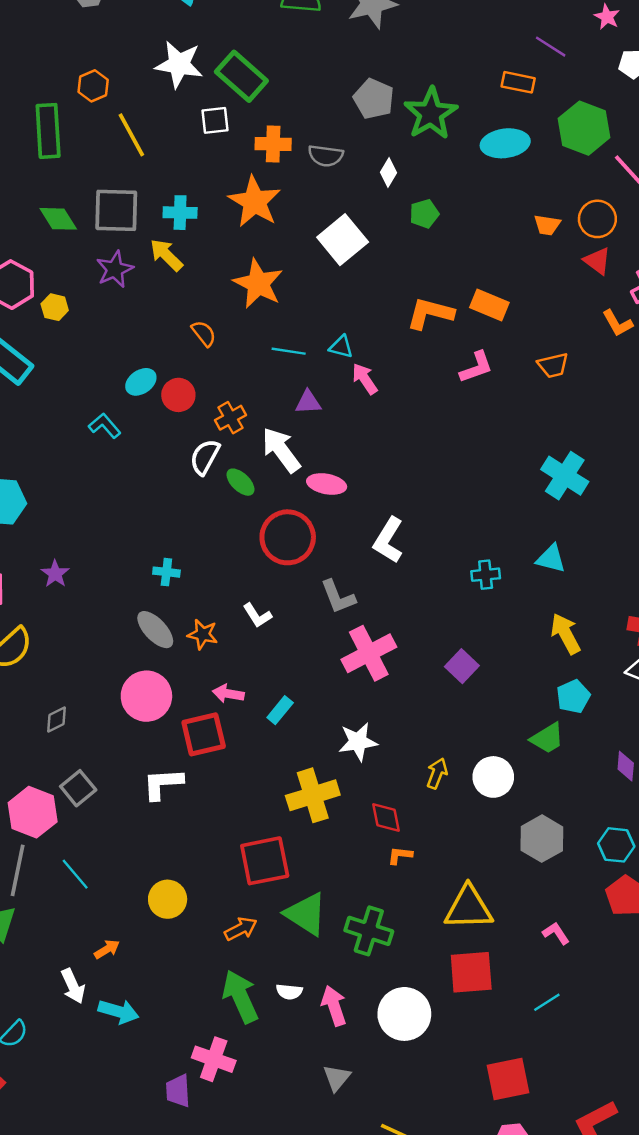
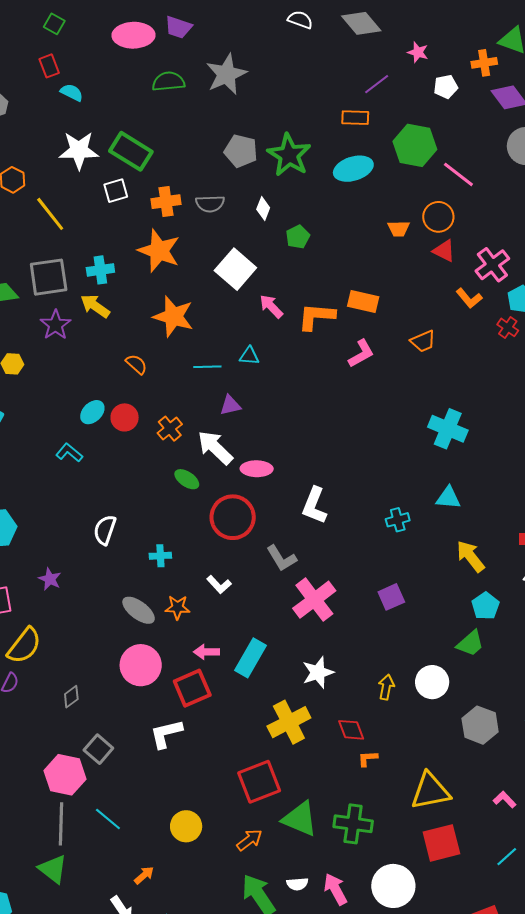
purple line: (551, 47) -> (377, 84), turned -60
pink arrow: (365, 379) -> (271, 306), moved
white semicircle: (205, 457) -> (105, 530), moved
cyan cross: (166, 572) -> (160, 556), moved
purple square: (462, 666) -> (391, 597), turned 32
cyan rectangle: (280, 710) -> (251, 658), size x1.6

